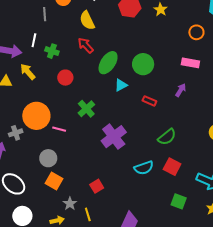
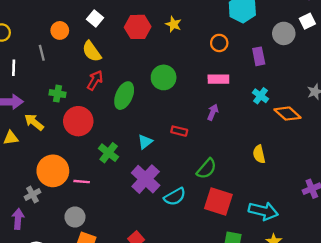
white line: (34, 40) -> (14, 68), moved
red arrow: (86, 45) -> (95, 80), turned 84
green circle: (143, 64) -> (164, 77), moved
red circle: (65, 78) -> (78, 121), size x1.6
cyan triangle: (121, 85) -> (145, 142), moved
red square: (172, 167) -> (218, 202), size x1.4
cyan semicircle: (144, 168) -> (175, 197), moved

